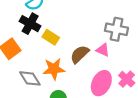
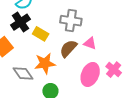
black cross: (30, 24) -> (20, 22), turned 30
gray cross: (116, 29) -> (71, 21), moved

